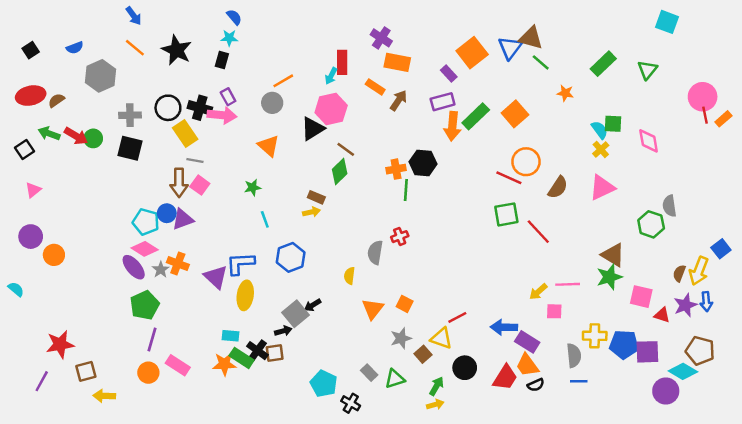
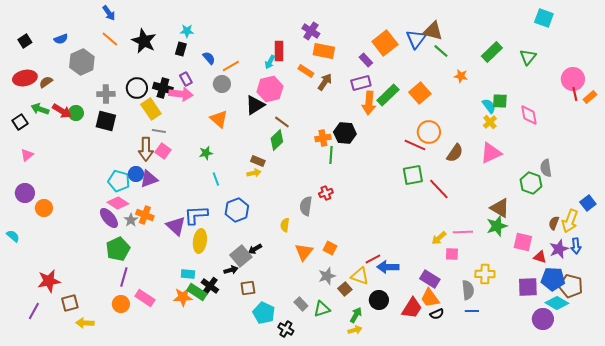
blue semicircle: (234, 17) -> (209, 58), moved
blue arrow: (504, 327) -> (388, 267), moved
blue pentagon: (624, 344) -> (553, 279), moved
brown square: (275, 353) -> (248, 288), moved

